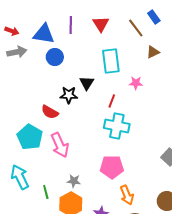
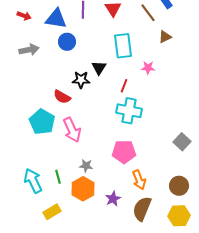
gray arrow: (17, 52) -> (29, 50), moved
cyan arrow: (20, 177) -> (33, 181), moved

